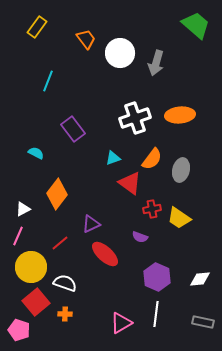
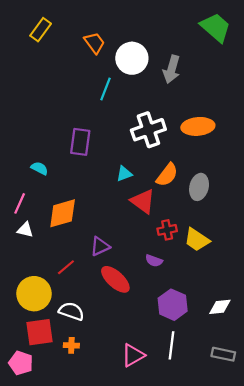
cyan line: (48, 81) -> (105, 89), moved
purple rectangle: (73, 129) -> (80, 142), turned 45
orange diamond: (57, 194) -> (63, 213), turned 36
white triangle: (23, 209) -> (25, 230), turned 42
pink line: (18, 236) -> (20, 203), moved
red square: (36, 302) -> (39, 332), turned 32

